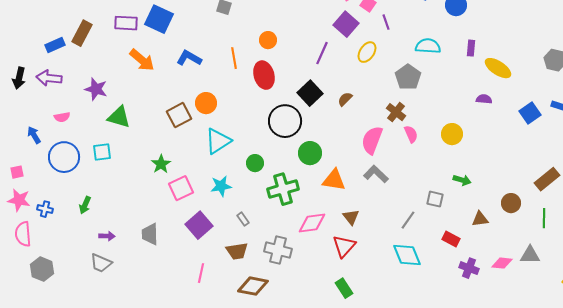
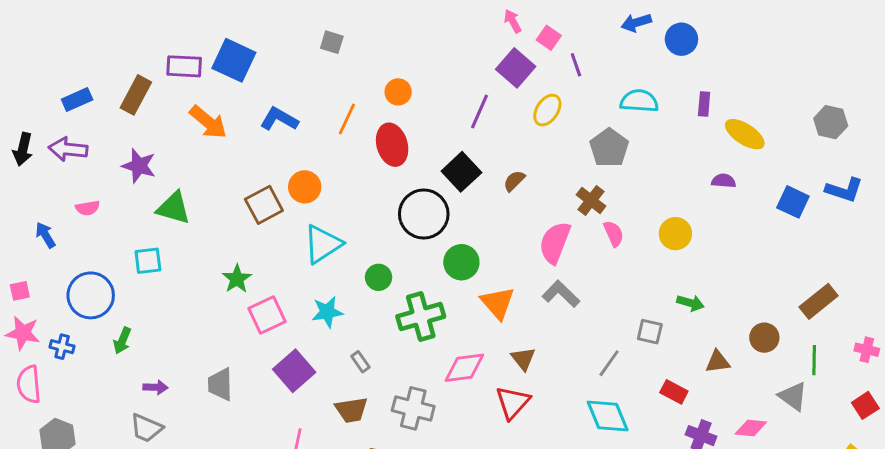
brown rectangle: (82, 33) -> (136, 95), moved
orange line: (234, 58) -> (347, 119), turned 35
blue square: (530, 113) -> (793, 202), turned -30
blue circle: (64, 157) -> (91, 295), moved
orange triangle: (334, 180) -> (498, 303), turned 40
gray triangle: (530, 255) -> (793, 396), moved, turned 35

